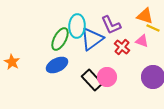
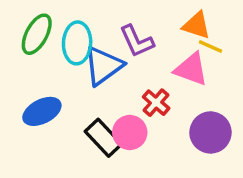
green ellipse: (60, 39) -> (37, 34), moved
pink triangle: (142, 41) -> (191, 69), size x1.5
red cross: (122, 47) -> (156, 103), moved

